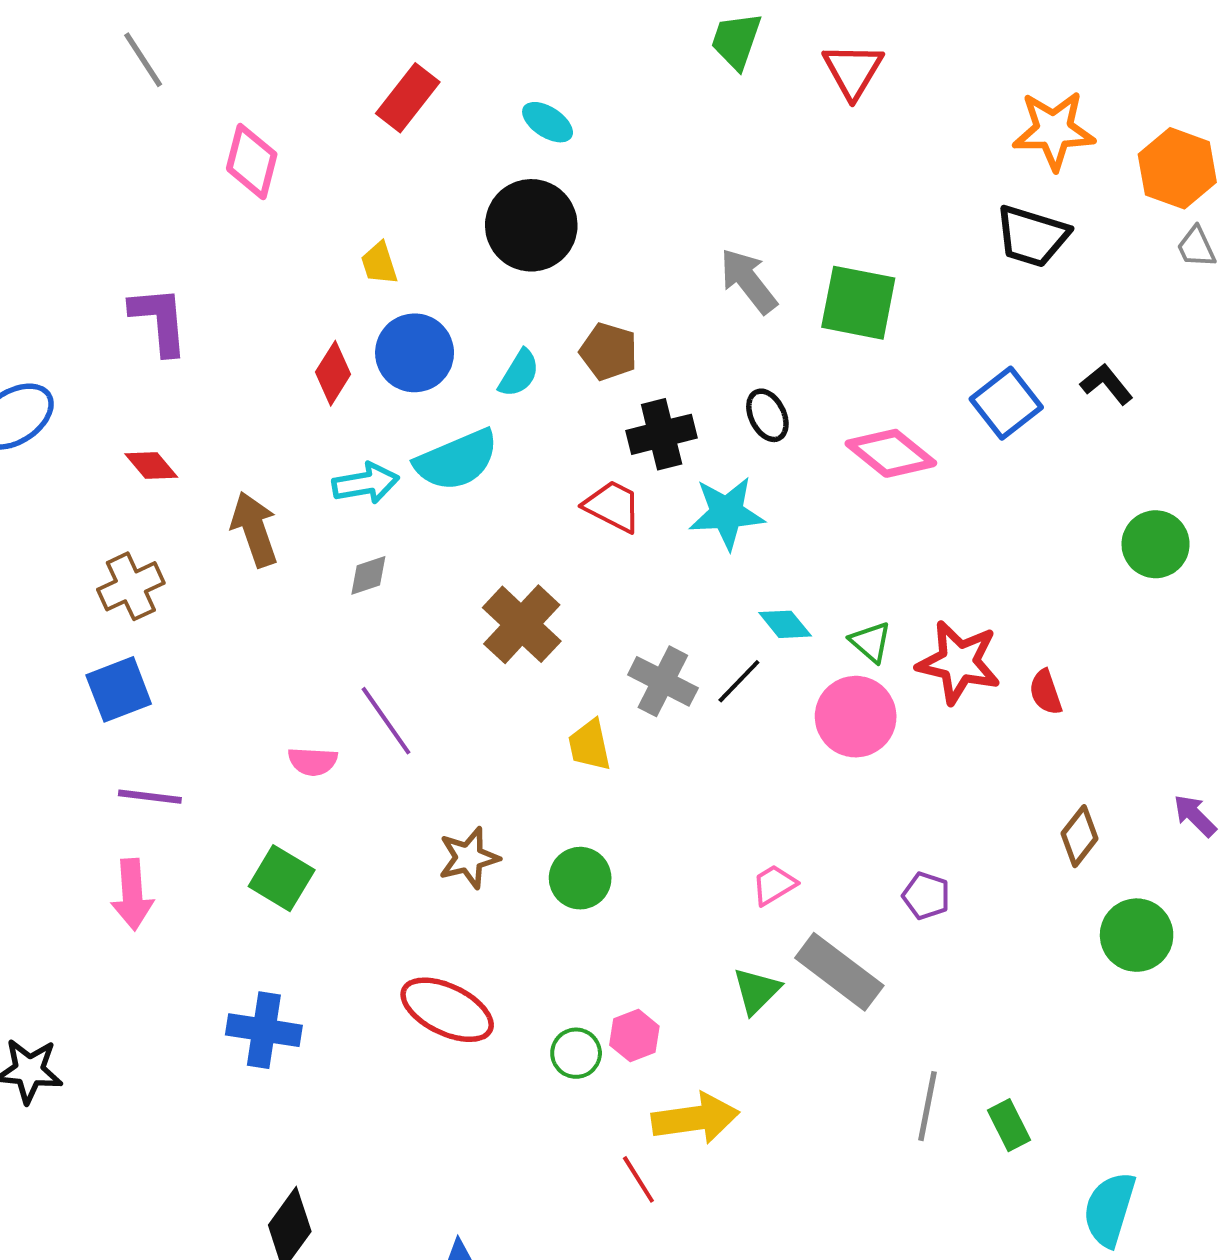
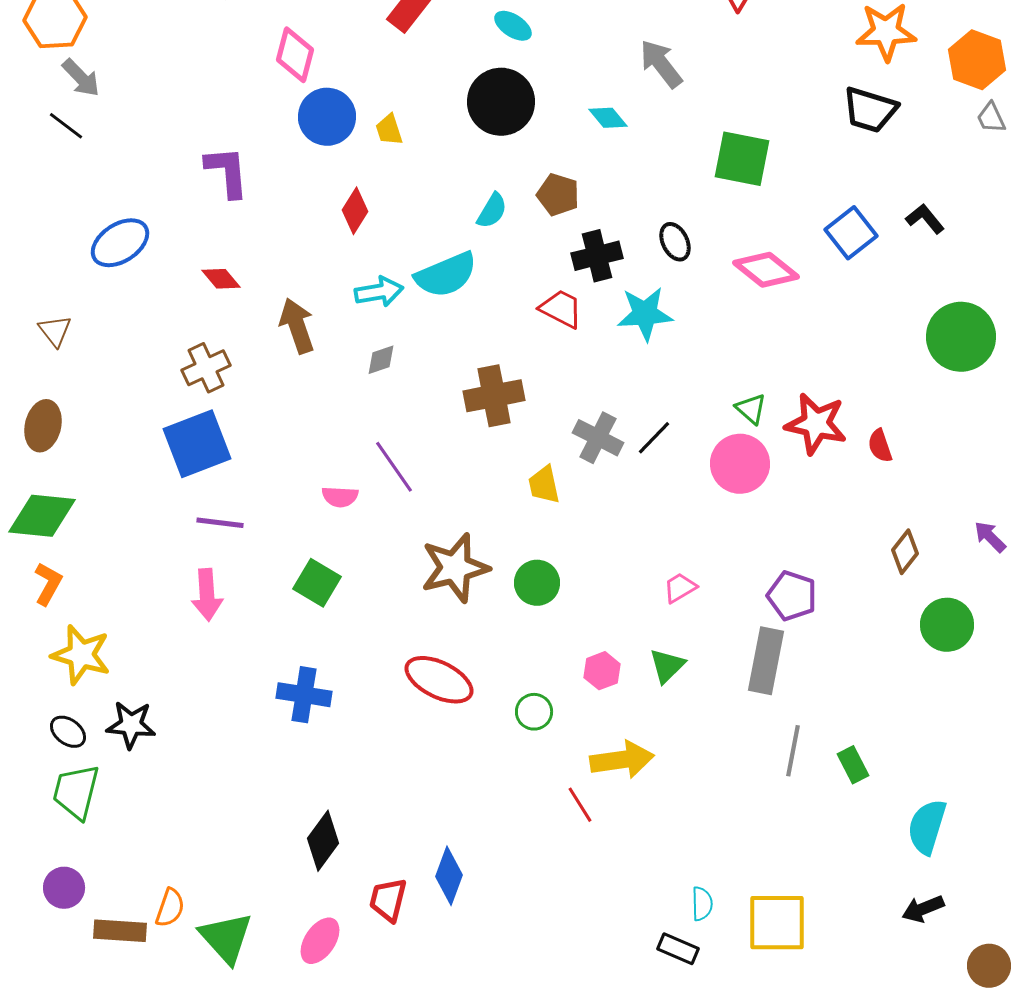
gray arrow: (748, 281) -> (661, 64), moved
blue circle: (415, 353) -> (327, 117), moved
green circle: (1156, 544) -> (961, 337), size x1.4
brown cross: (522, 624) -> (494, 396), turned 36
cyan diamond: (785, 624) -> (608, 118), moved
blue square: (119, 689) -> (197, 444), size x1.4
brown star: (469, 858) -> (455, 568), size x1.5
purple pentagon: (926, 896) -> (792, 596), size x1.4
gray rectangle: (839, 972) -> (766, 661), moved, turned 64
pink hexagon: (634, 1036) -> (602, 671), moved

